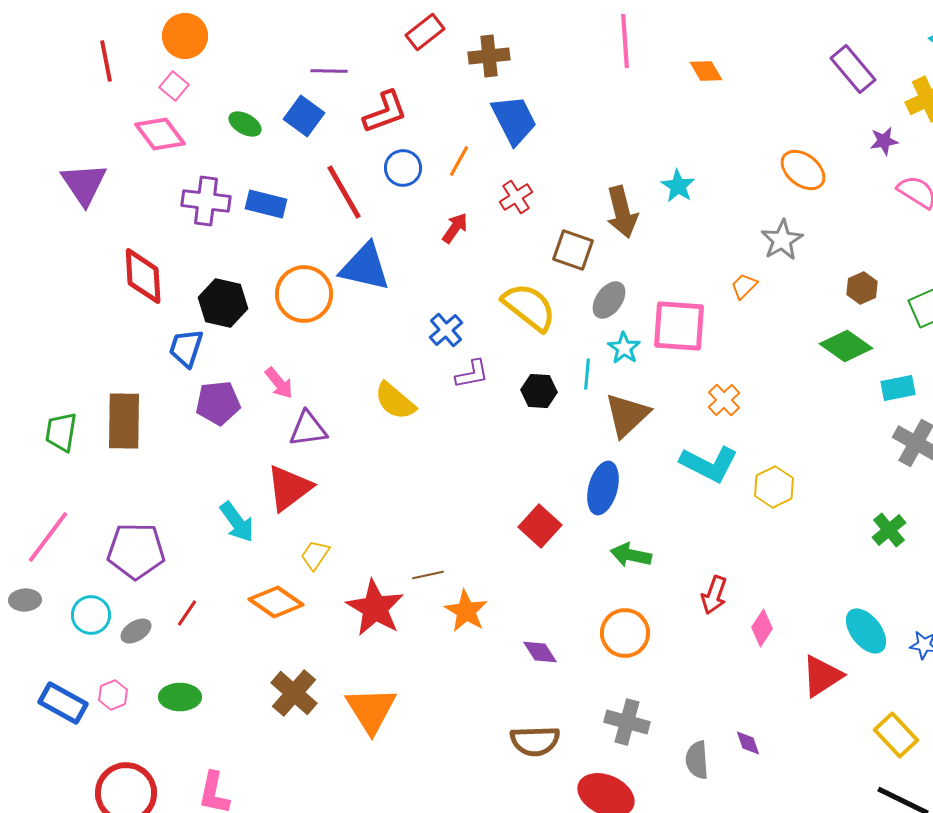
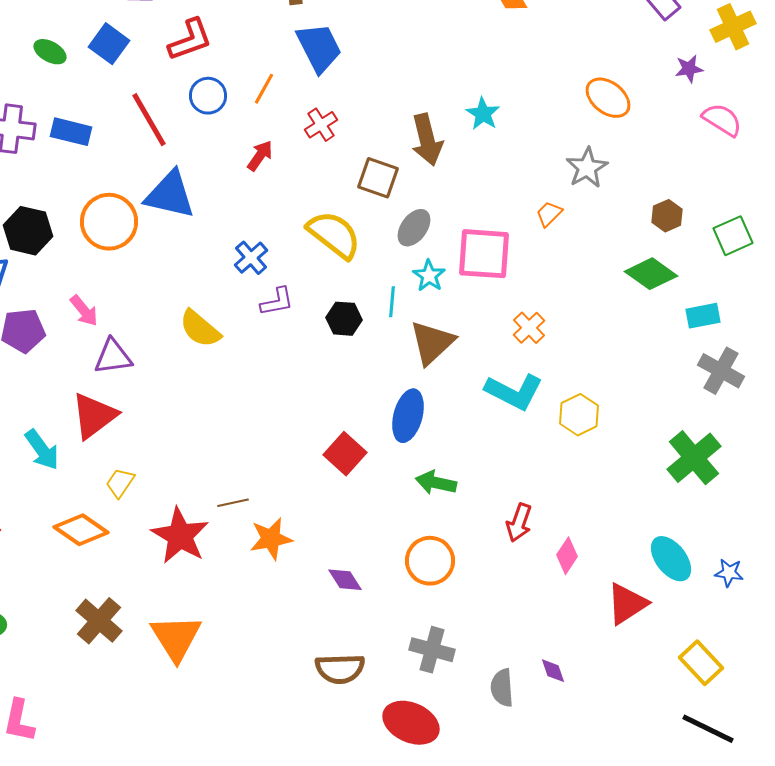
green cross: (889, 530) -> (694, 458), size x1.6
orange star: (466, 611) -> (271, 539), turned 30

